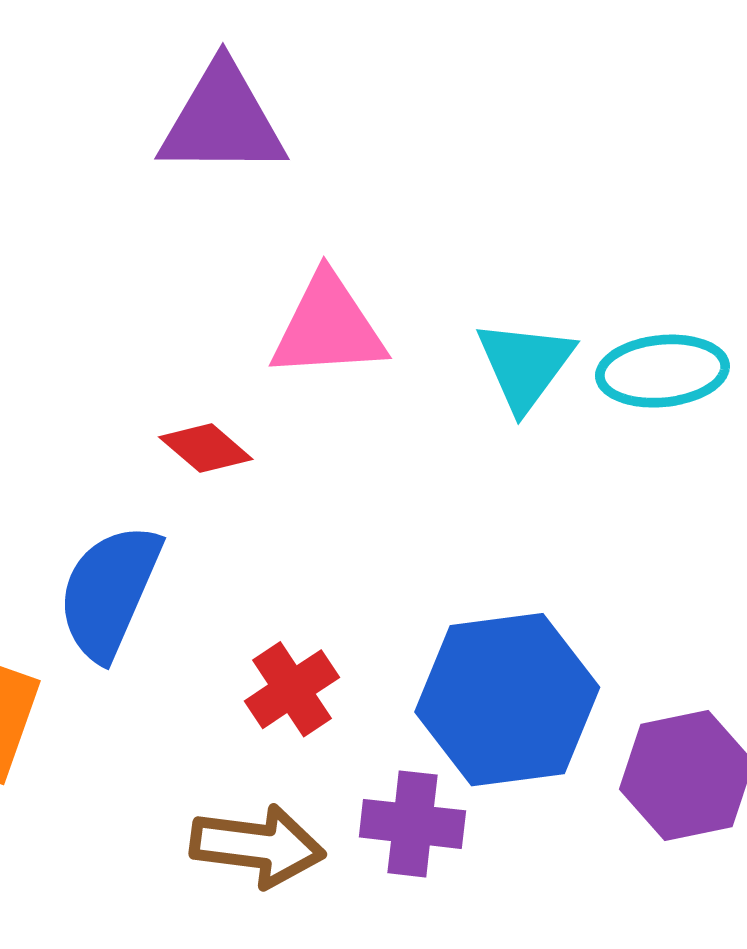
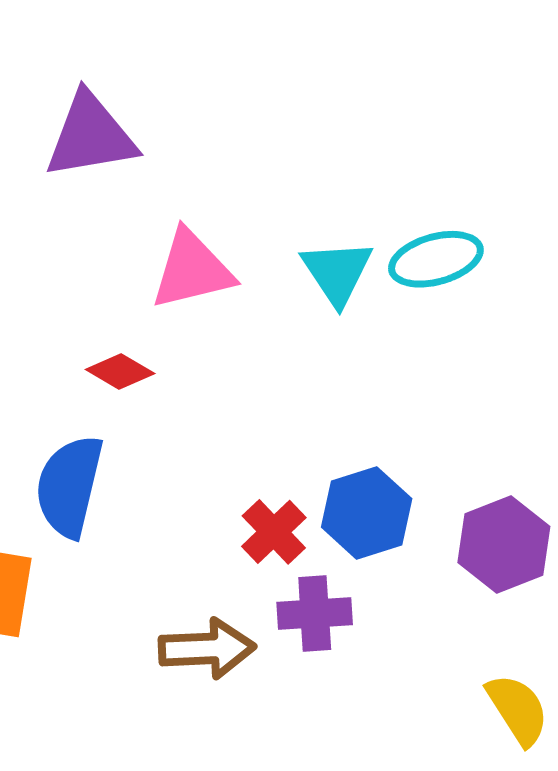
red cross: (292, 689) -> (274, 532), moved
blue hexagon: (507, 700) -> (367, 513), size x0.7

